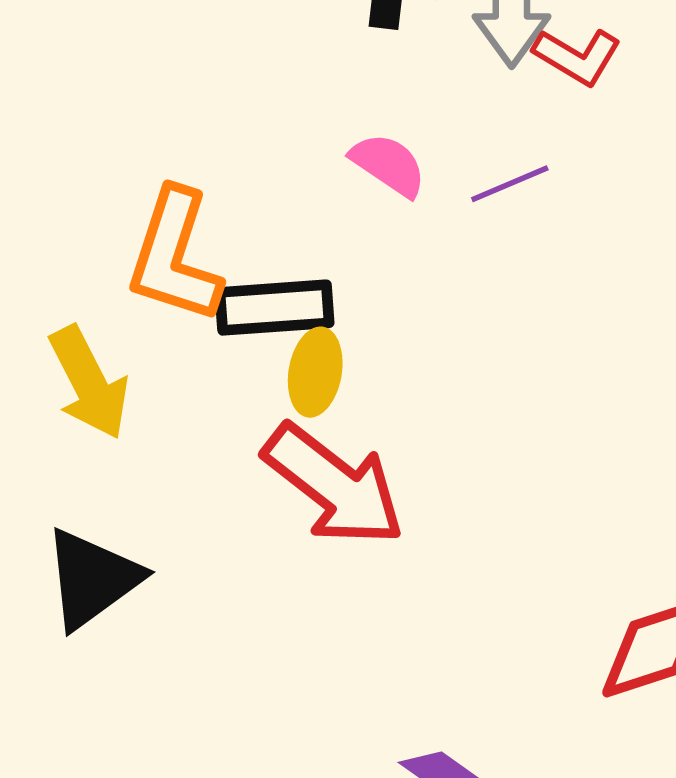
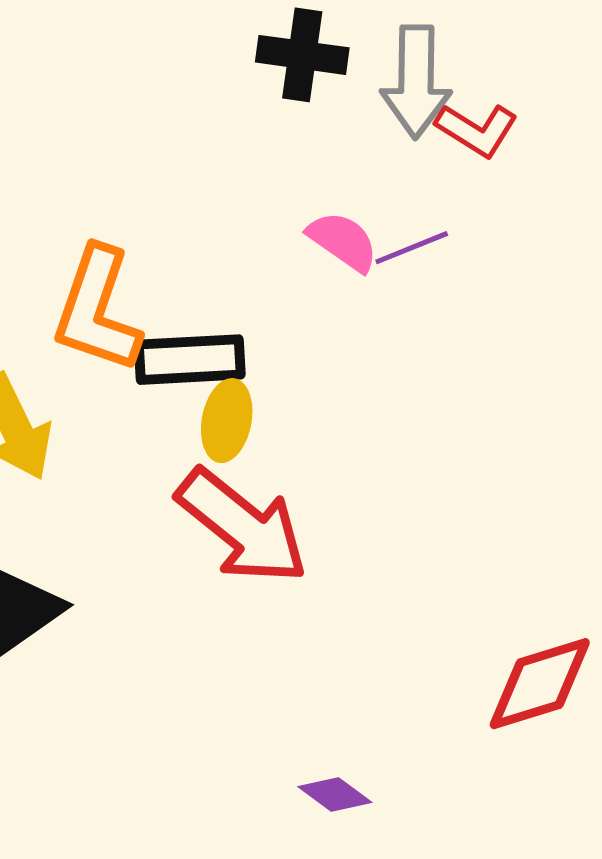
pink semicircle: (388, 165) -> (343, 241), moved

